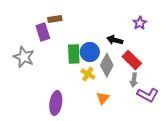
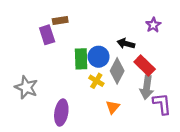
gray star: (24, 57) -> (26, 87), moved
gray arrow: (134, 80) -> (147, 87), size x1.5
purple L-shape: (148, 95) -> (162, 104), turned -125

